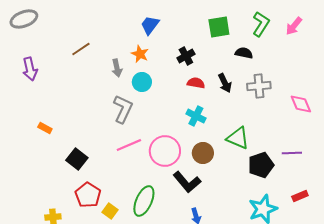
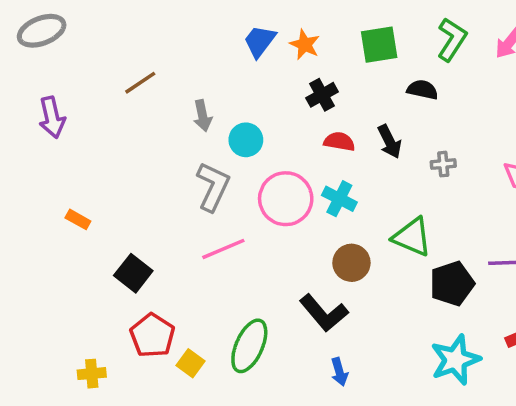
orange star: (140, 54) -> (305, 45), moved
gray cross: (259, 86) -> (443, 164), moved, size x0.6
pink circle: (165, 151) -> (286, 199), moved

